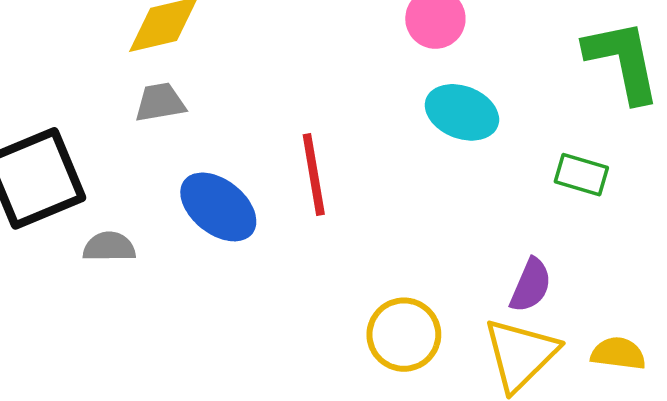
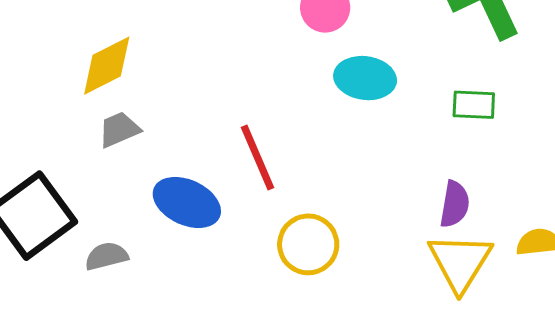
yellow circle: (404, 335) -> (308, 244), moved

